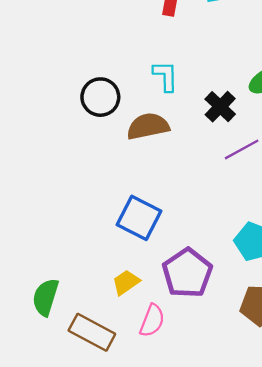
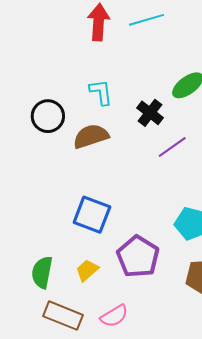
green semicircle: (46, 297) -> (42, 272), moved
pink semicircle: (152, 321) -> (114, 316), moved, turned 44

